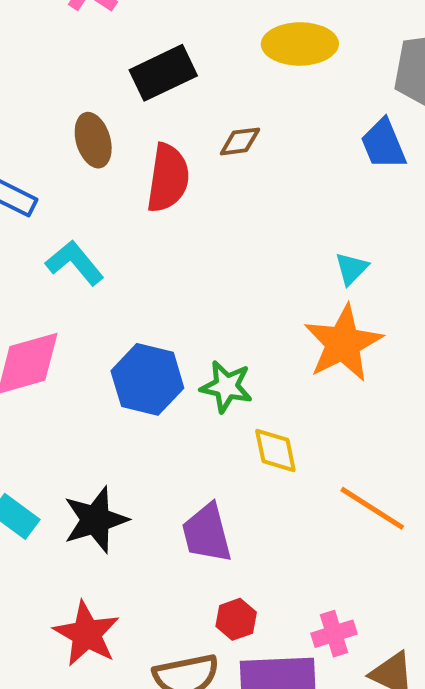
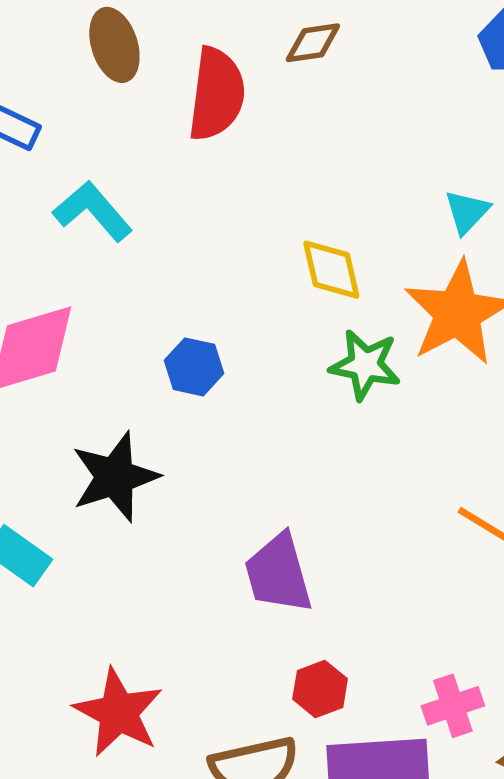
blue hexagon: (147, 379) -> (194, 367), size x0.6
green star: (226, 387) -> (365, 365), moved
yellow diamond: (275, 450) -> (331, 270), moved
black star: (96, 520) -> (115, 477), moved

